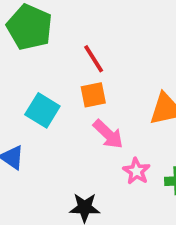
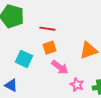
red line: (94, 59) -> (47, 29), turned -42

